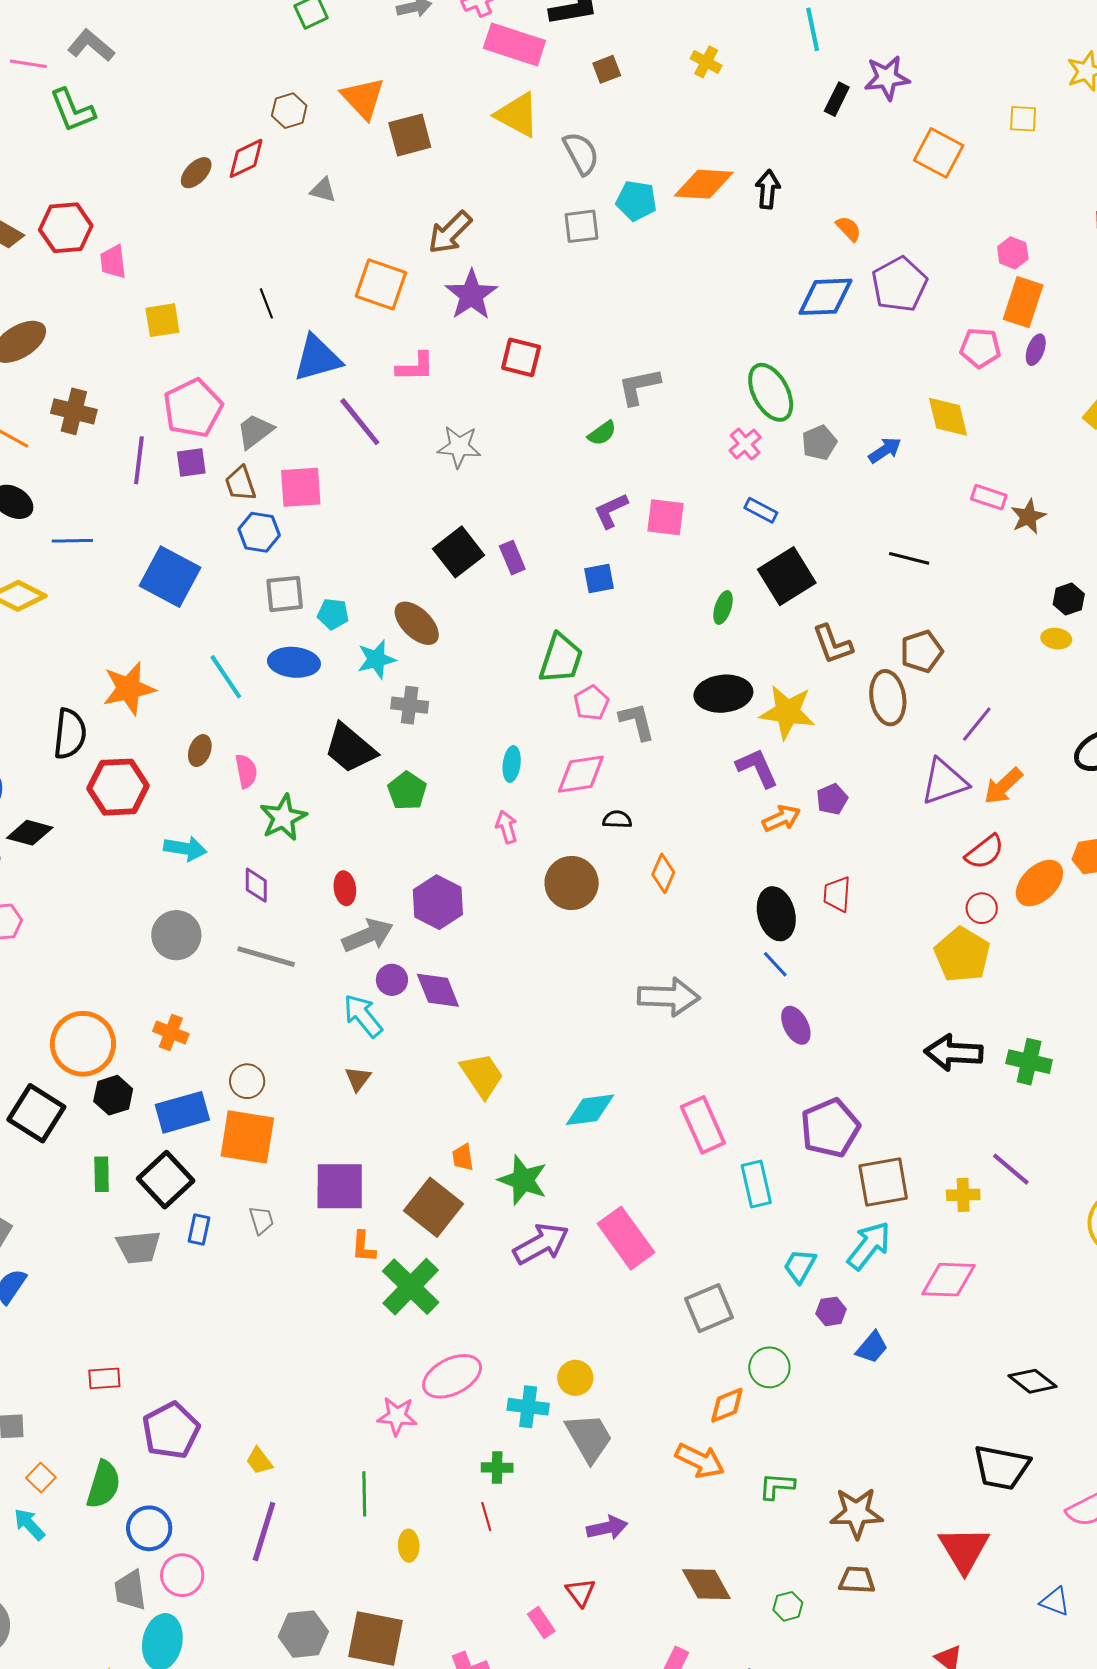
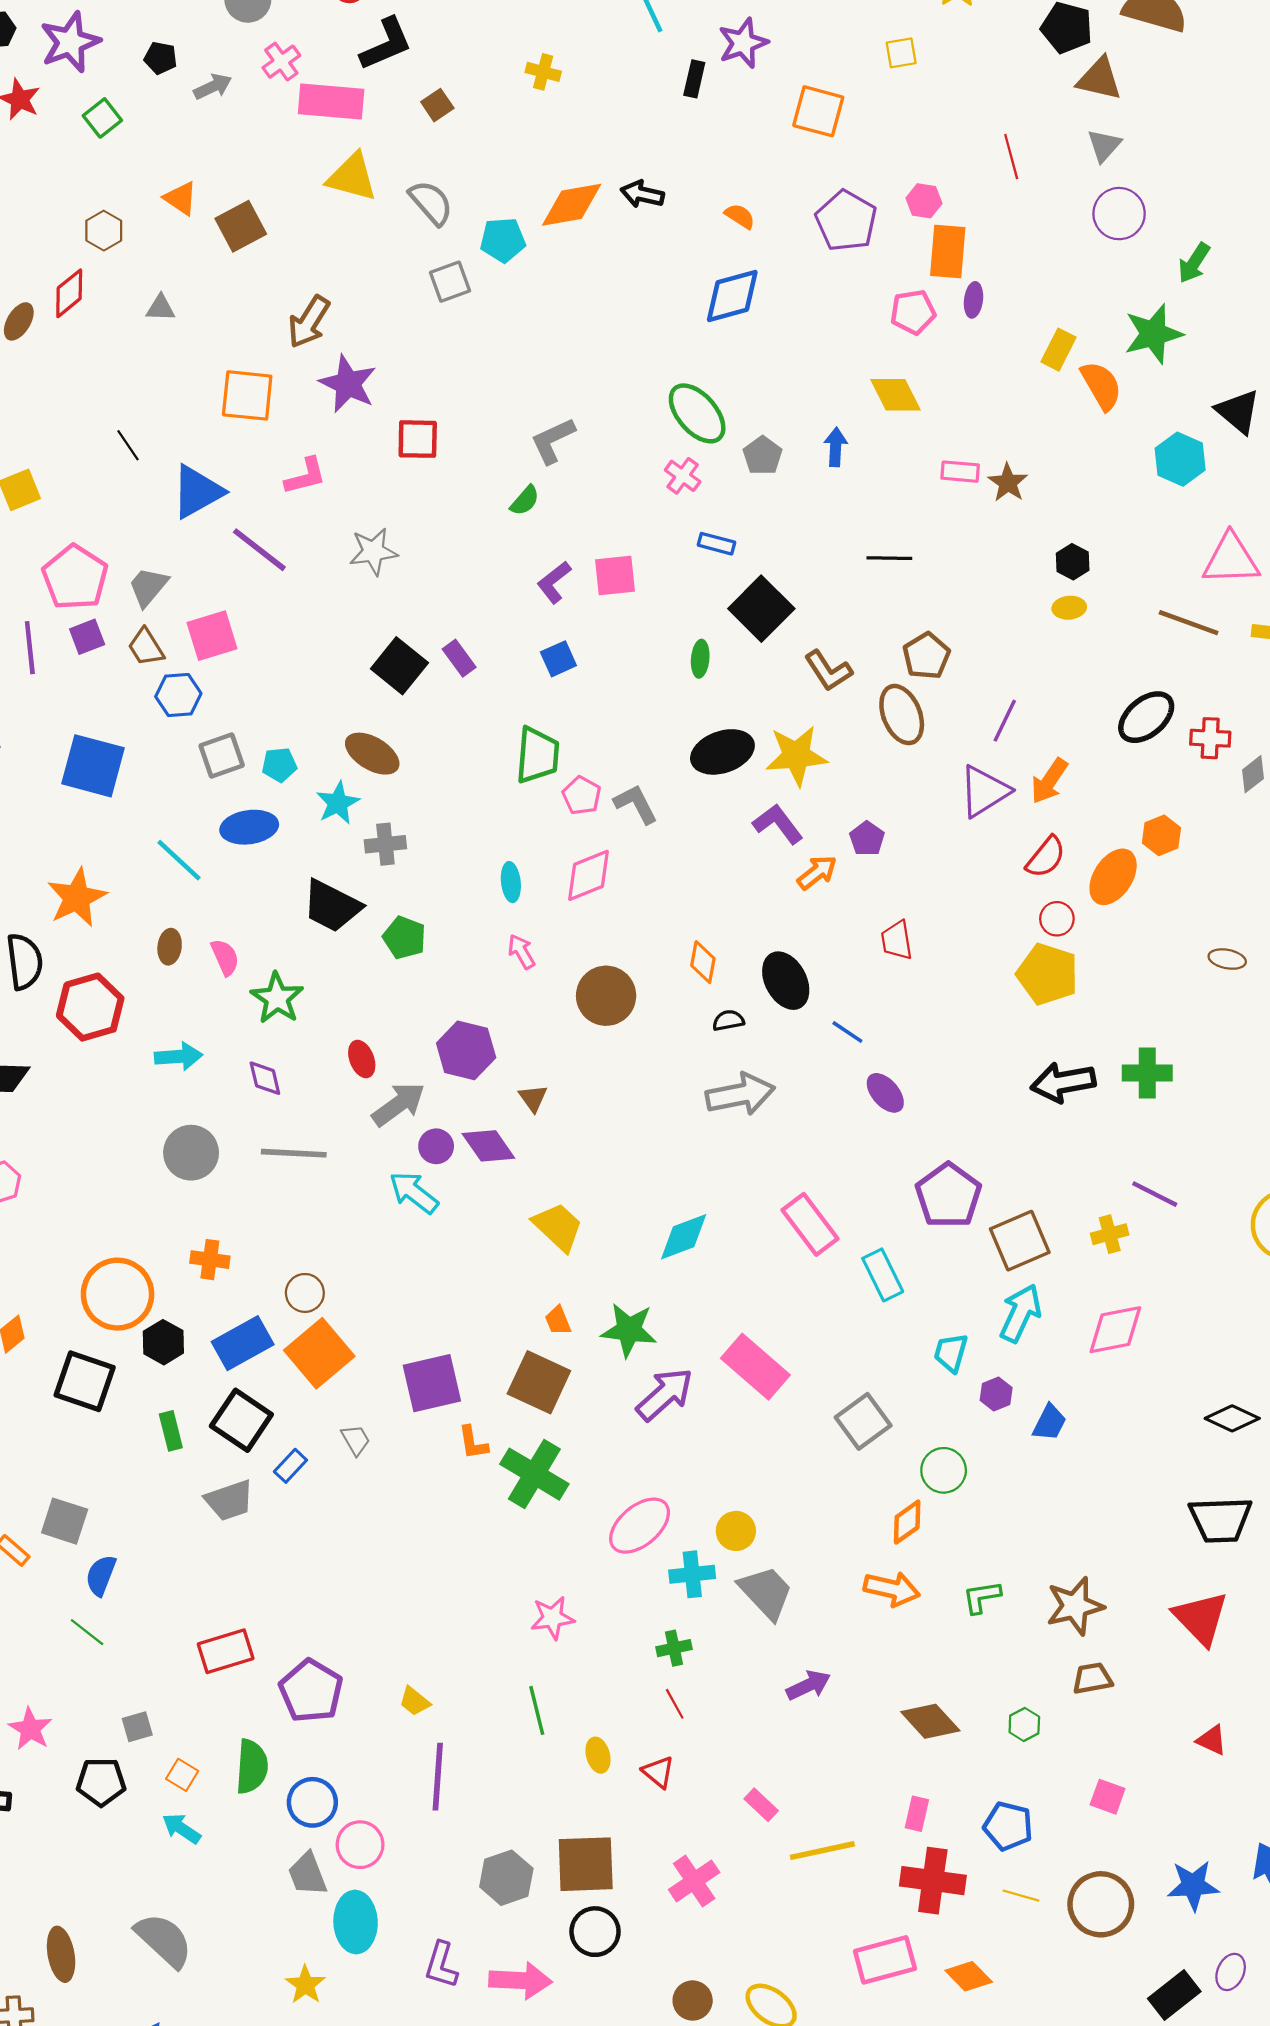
orange triangle: (363, 98) -> (181, 198), size x0.7
black arrow: (768, 189) -> (642, 194), turned -69
purple pentagon: (899, 284) -> (846, 221), moved
blue arrow: (885, 450) -> (836, 447), turned -40
black semicircle: (617, 819) -> (728, 1020), moved
black ellipse: (776, 914) -> (786, 981), moved
brown triangle: (358, 1079) -> (533, 1098), moved
orange square: (247, 1137) -> (319, 1353), turned -36
blue rectangle: (199, 1229) -> (290, 1466), turned 44
pink ellipse: (452, 1376) -> (640, 1526), moved
red rectangle: (104, 1378) -> (226, 1651), size x1.5
red triangle: (580, 1592) -> (658, 1772), moved

